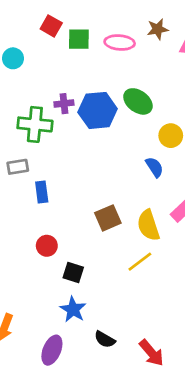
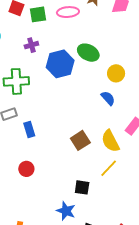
purple cross: (64, 104) -> (31, 45), moved
red circle: (47, 246) -> (26, 169), moved
black square: (73, 273) -> (82, 187), moved

